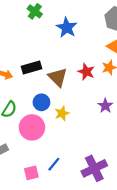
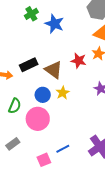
green cross: (35, 11) -> (31, 14), moved, turned 32
yellow star: (62, 113) -> (63, 93), moved
blue line: (54, 164) -> (63, 149), turned 32

